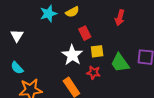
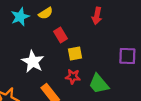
white star: (72, 55) -> (33, 62), moved
green trapezoid: (120, 63) -> (99, 84), moved

